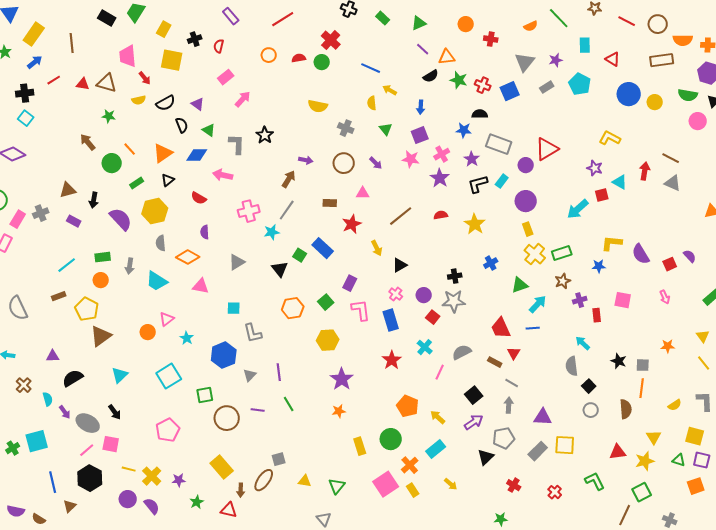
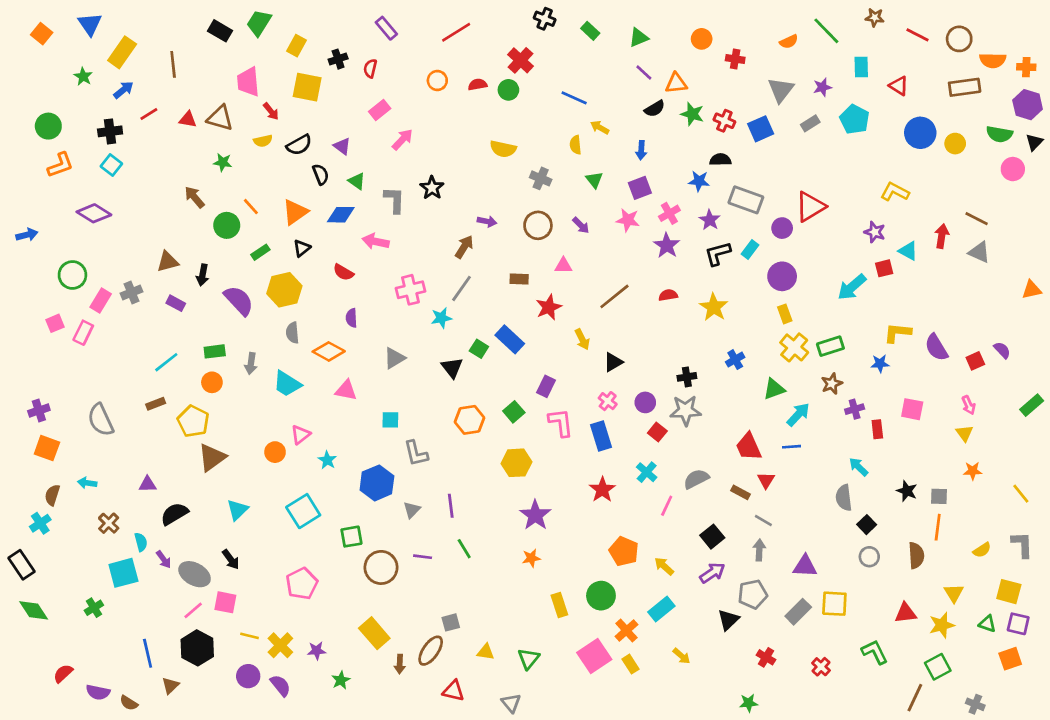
yellow triangle: (703, 336) -> (965, 433), moved
cyan square: (37, 441) -> (123, 573), moved
red triangle: (229, 510) -> (453, 691), moved

